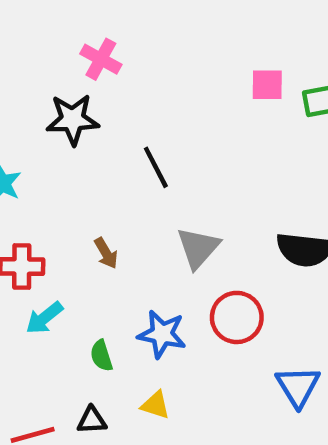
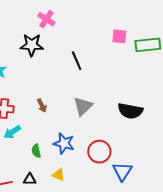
black line: (156, 167) -> (77, 61), moved
red circle: (237, 317) -> (99, 152), moved

